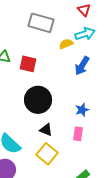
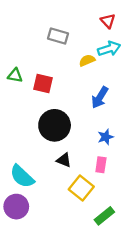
gray rectangle: (41, 23) -> (58, 36), size x0.7
blue arrow: (82, 66) -> (100, 97), moved
yellow square: (47, 154) -> (81, 188), moved

